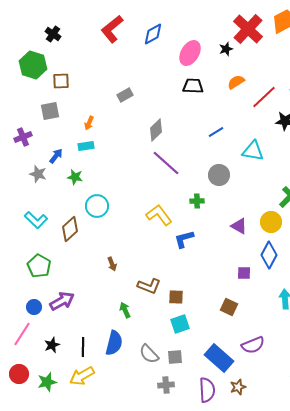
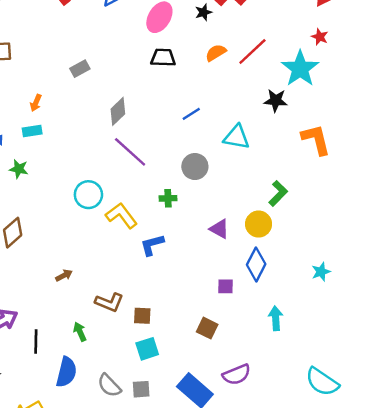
red line: (264, 97) -> (252, 51), moved
cyan circle: (97, 206) -> (88, 195), moved
brown arrow: (112, 264) -> (64, 275), turned -96
black line: (83, 347) -> (36, 341), moved

